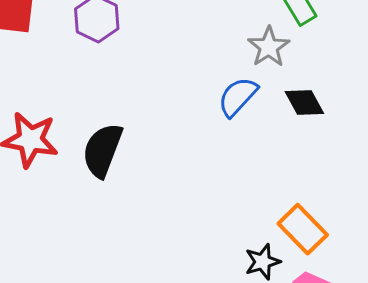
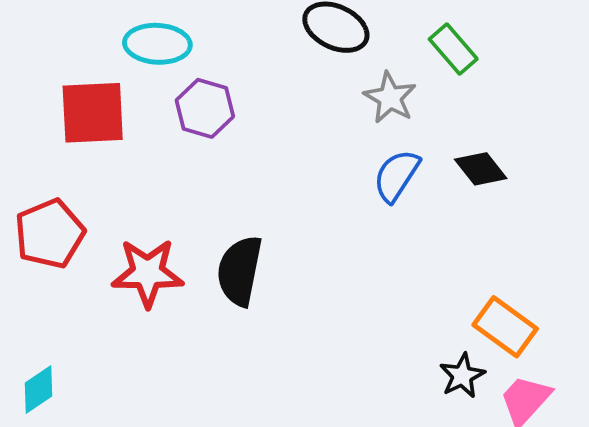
gray star: (269, 47) -> (390, 98), moved

